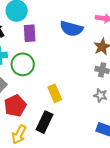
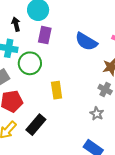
yellow rectangle: (55, 93) -> (57, 90), moved

